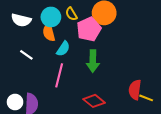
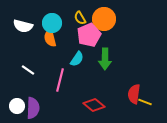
yellow semicircle: (71, 14) -> (80, 18), moved
cyan semicircle: (63, 49) -> (77, 59), moved
white line: (26, 55) -> (28, 70), moved
green arrow: (93, 61) -> (105, 59), moved

